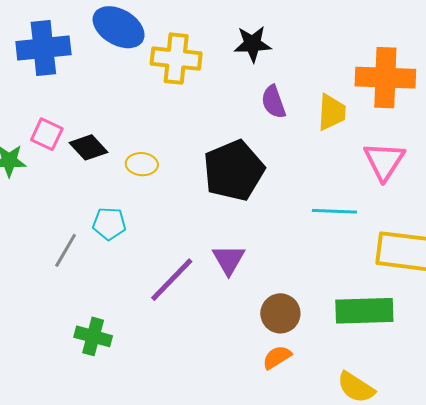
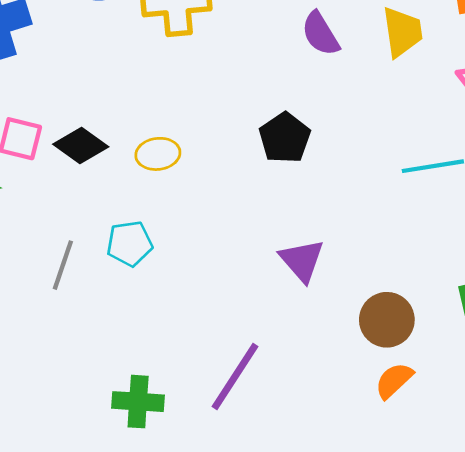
black pentagon: (234, 171) -> (285, 138), size x0.6
gray line: (66, 250) -> (63, 265), moved
purple line: (172, 280) -> (235, 377), moved

